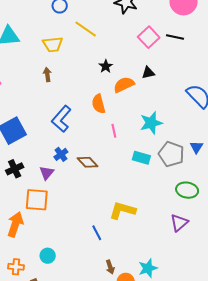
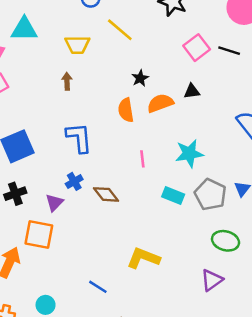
orange semicircle: (99, 104) -> (126, 110), moved
blue L-shape: (61, 119) -> (79, 138), turned 128
blue line: (97, 233) -> (98, 287), moved, turned -35

